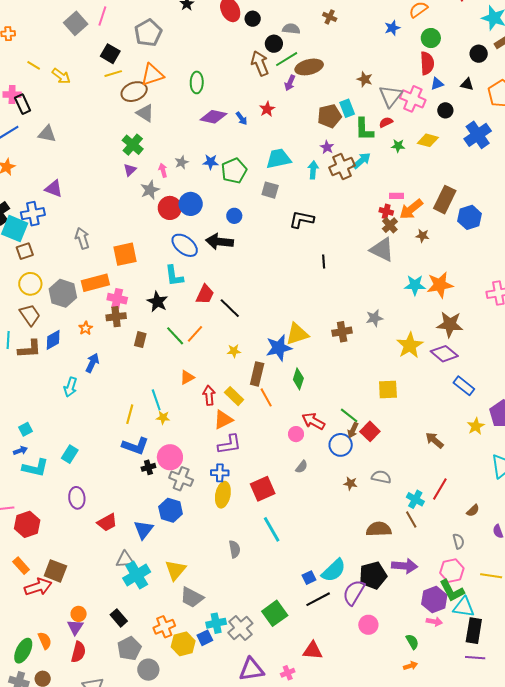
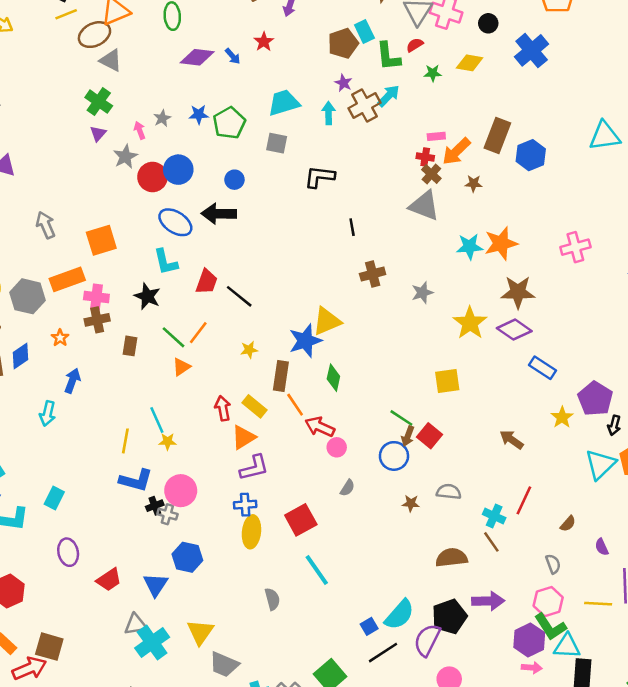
brown cross: (342, 332) -> (373, 274), moved
orange triangle: (187, 377) -> (181, 367), moved
red arrow: (313, 421) -> (320, 427), moved
gray cross: (181, 479) -> (167, 514), moved, size x0.7

